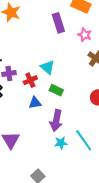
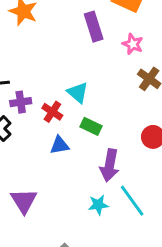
red cross: (30, 80) -> (52, 112), turned -32
purple arrow: (56, 121) -> (110, 165), moved

